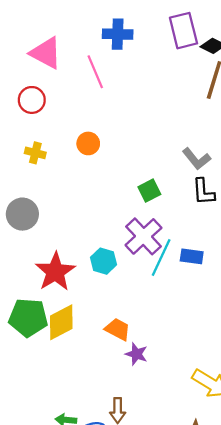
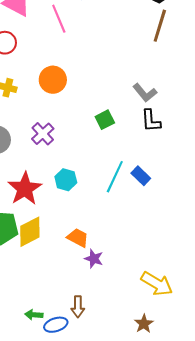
orange circle: (88, 143) -> (53, 80), size x1.4
purple cross: (143, 236) -> (43, 134), moved, size x0.7
blue rectangle: (192, 256) -> (141, 176), turned 36

